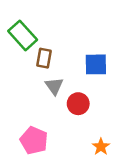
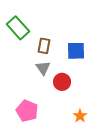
brown rectangle: (44, 58) -> (44, 46), moved

